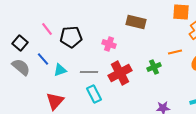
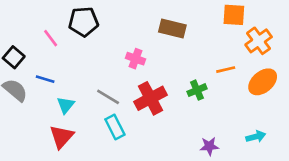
black pentagon: (71, 37) -> (83, 22), moved
blue line: (43, 59) -> (45, 79), turned -32
cyan triangle: (60, 70) -> (66, 105), moved, turned -32
gray line: (89, 72) -> (108, 97), turned 30

